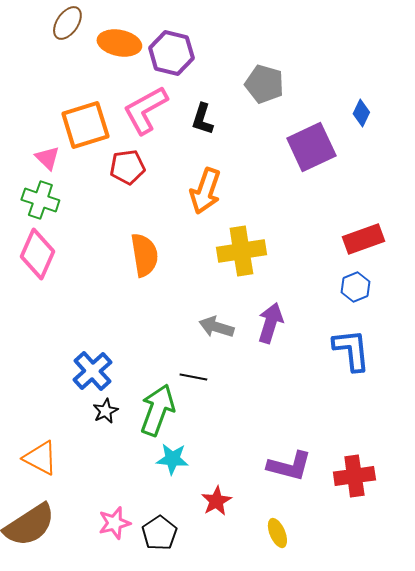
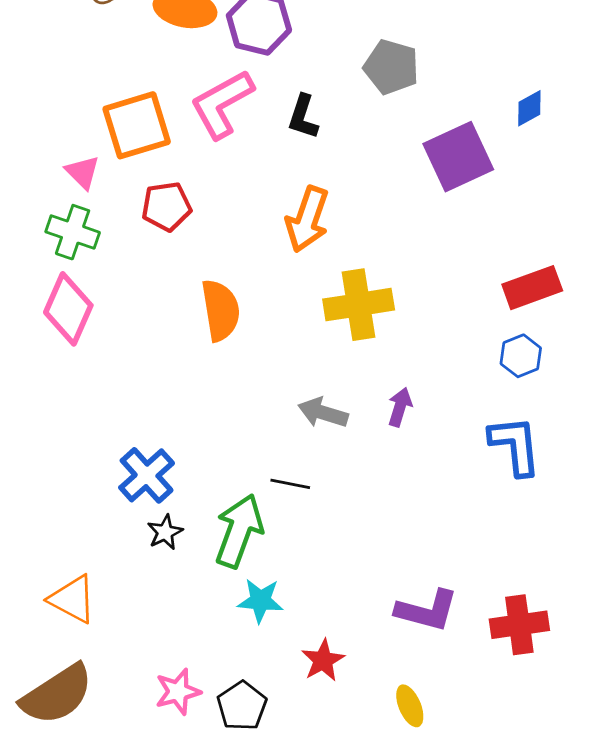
blue diamond: (361, 113) -> (529, 108), turned 36
red pentagon: (127, 167) -> (166, 206), moved
purple arrow: (270, 323) -> (400, 407), size x0.7

